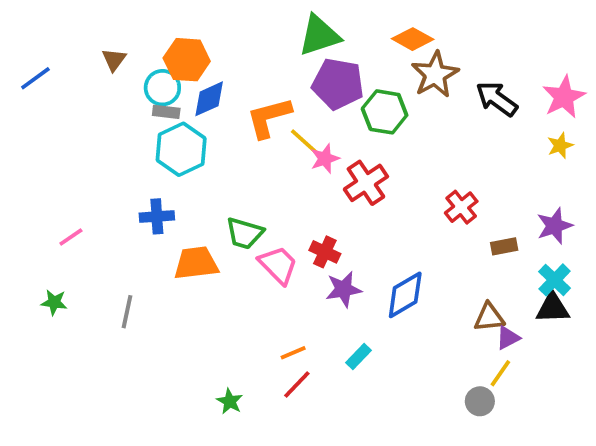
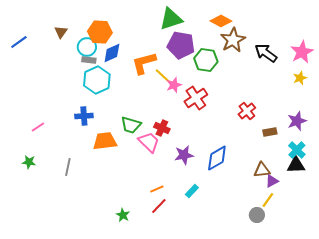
red cross: (325, 252) -> (162, 128), moved

